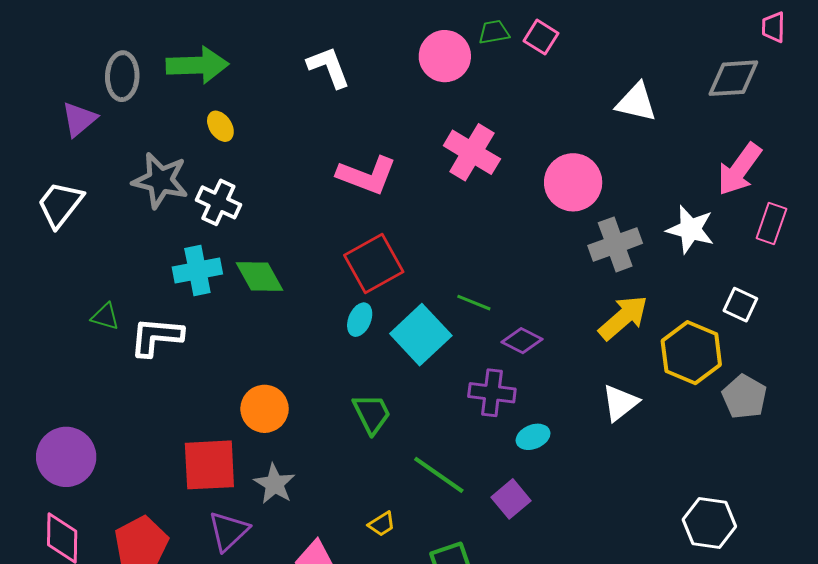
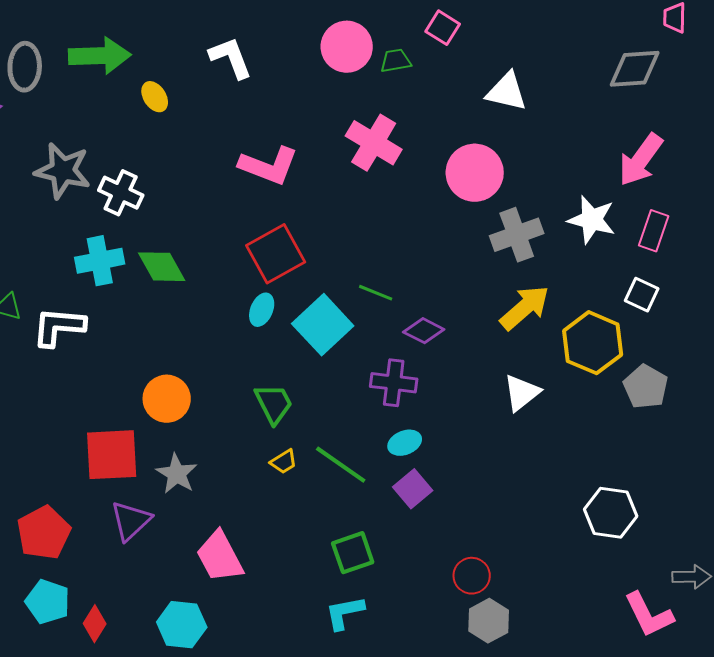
green trapezoid: (494, 32) -> (396, 61), moved
white triangle: (636, 102) -> (507, 92), moved
yellow ellipse: (220, 126) -> (155, 97), moved
pink rectangle: (771, 223) -> (654, 231), moved
cyan ellipse: (533, 437) -> (405, 443), moved
yellow trapezoid: (382, 524) -> (284, 462), moved

